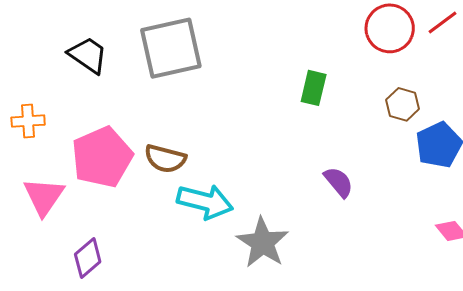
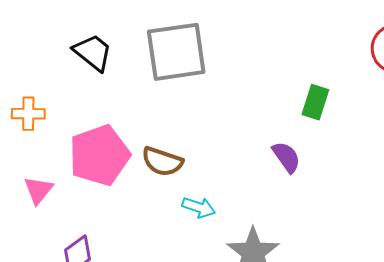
purple semicircle: (339, 182) -> (286, 157), moved
pink triangle: (44, 196) -> (38, 190), size x0.7
cyan arrow: (205, 202) -> (199, 207), size x0.6

